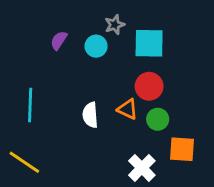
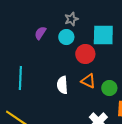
gray star: (115, 25) -> (71, 19), moved
red circle: (149, 86) -> (85, 54), moved

